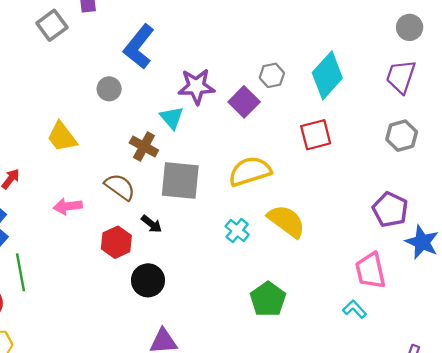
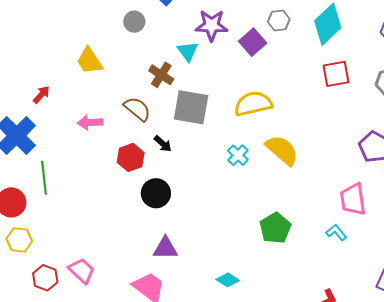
red square: (316, 135) -> (336, 74), moved
green pentagon: (268, 299) -> (275, 228), moved

